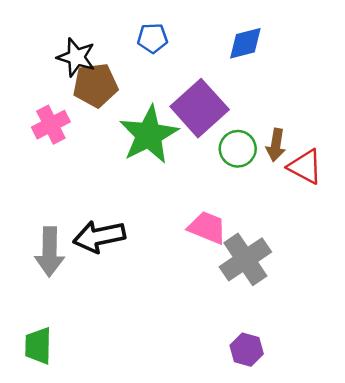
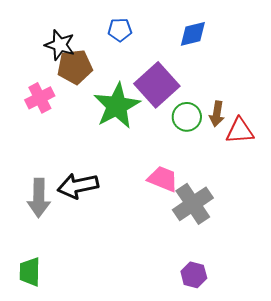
red triangle: (305, 167) -> (240, 131), turned -32

